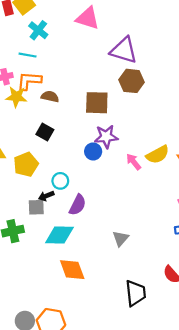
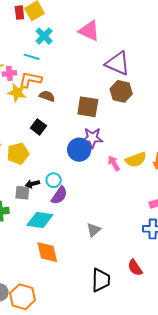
blue circle: (93, 151) -> (79, 150), size x1.5
cyan circle: (60, 181) -> (54, 180), moved

